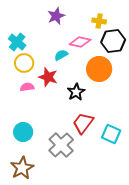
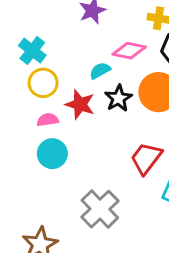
black star: (76, 92) -> (118, 98), moved
red trapezoid: (83, 123) -> (146, 158), moved
cyan circle: (23, 132) -> (52, 154), moved

